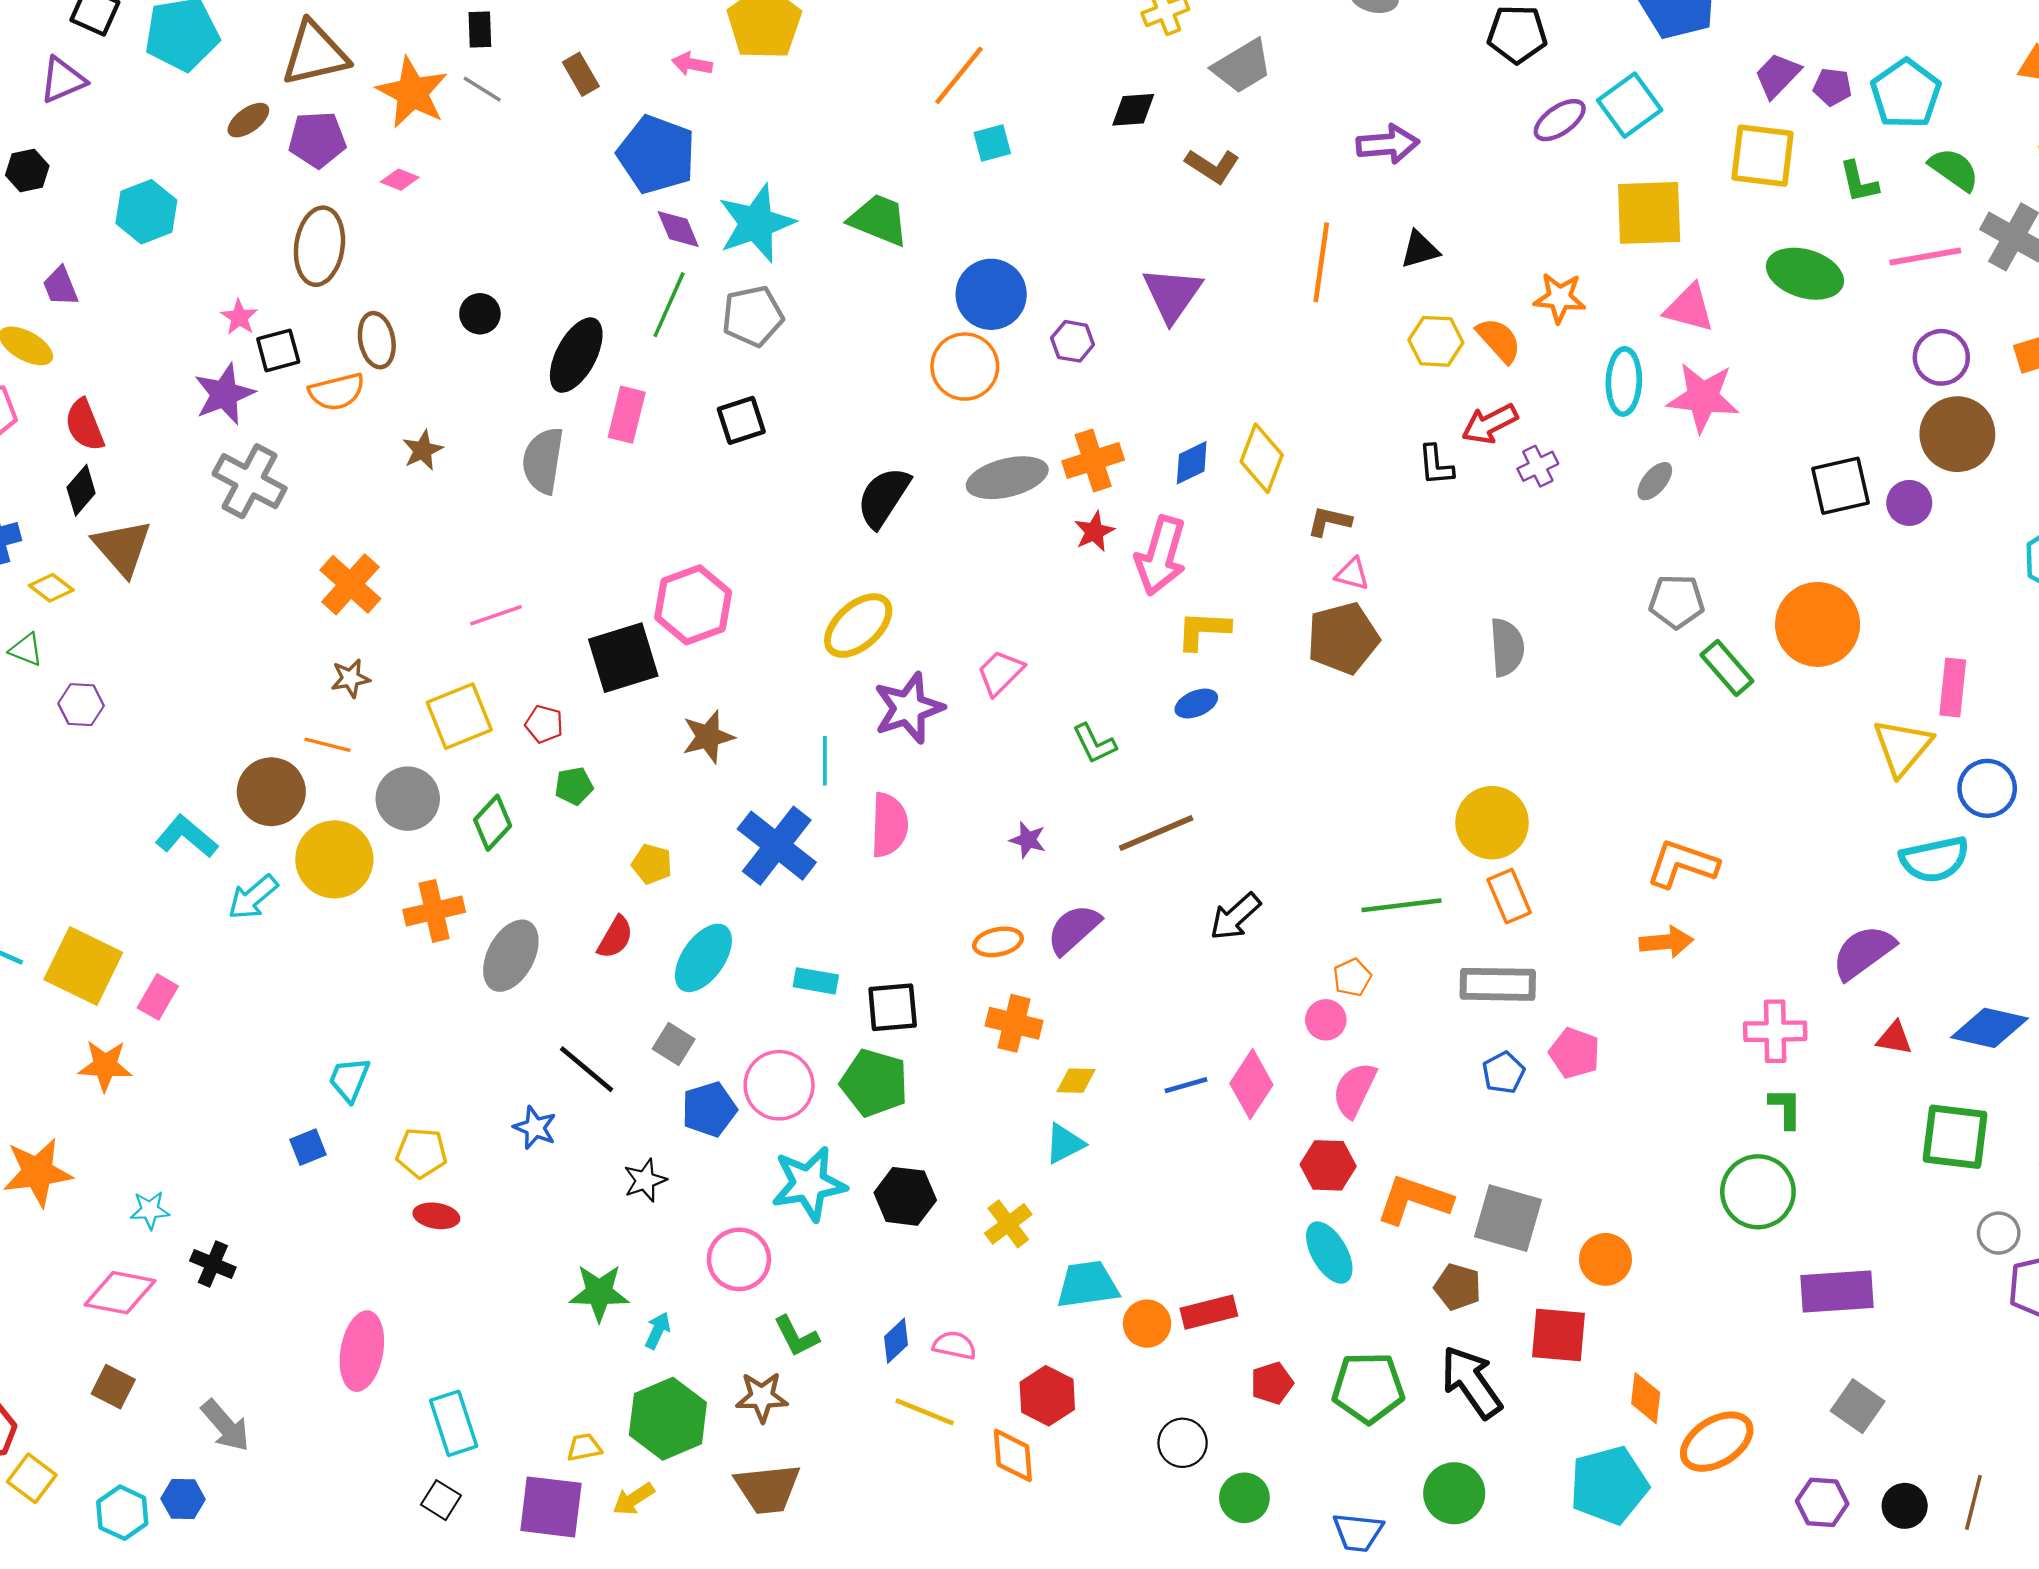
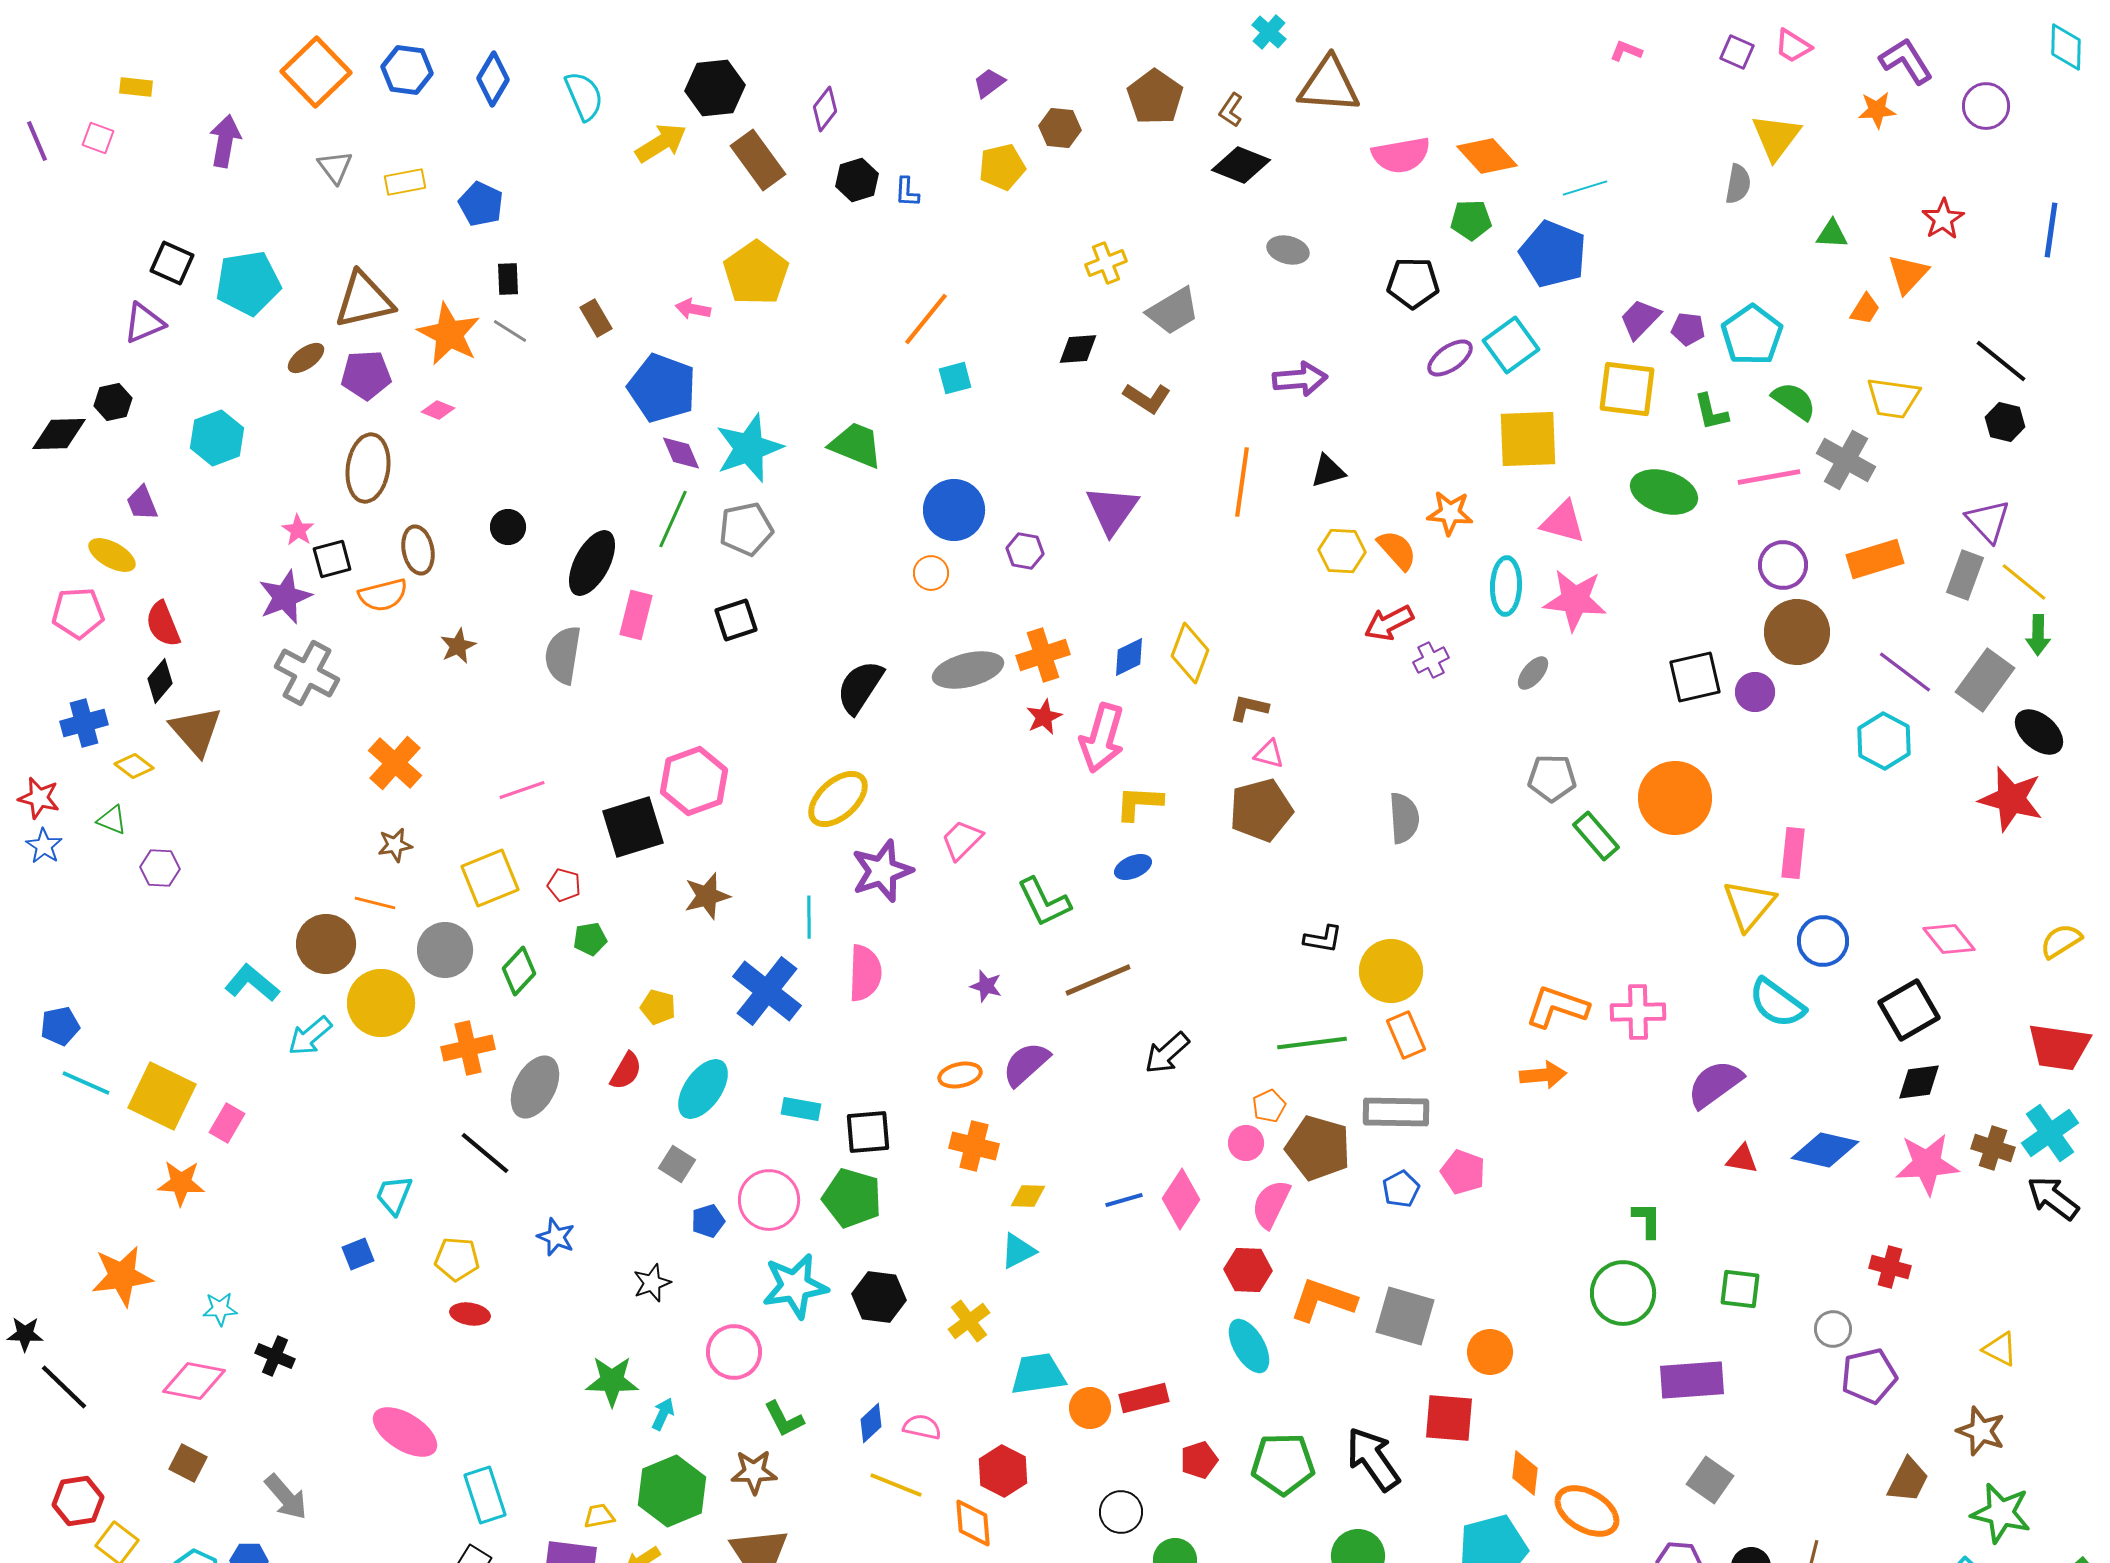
orange circle: (965, 367) -> (931, 573), size x0.6
black L-shape: (1436, 465) -> (1323, 939), moved, turned -75
green L-shape: (1094, 744) -> (1044, 902), size x1.4
cyan semicircle: (1934, 859) -> (1777, 1003), turned 48
pink cross: (1775, 1031) -> (1638, 1012), moved
black line: (587, 1069) -> (485, 1153), moved
blue pentagon: (709, 1109) -> (708, 1221), size x0.7
green square: (1955, 1137) -> (1740, 1289), moved, size x0.7
brown pentagon: (1458, 1287) -> (1318, 1148), moved, size x1.6
pink ellipse: (362, 1351) -> (405, 1432), turned -68
orange ellipse: (1717, 1442) -> (1587, 1511), turned 62

